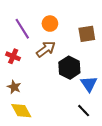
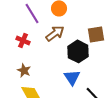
brown square: (87, 34) -> (96, 34), moved
blue triangle: (89, 84) -> (72, 77), moved

